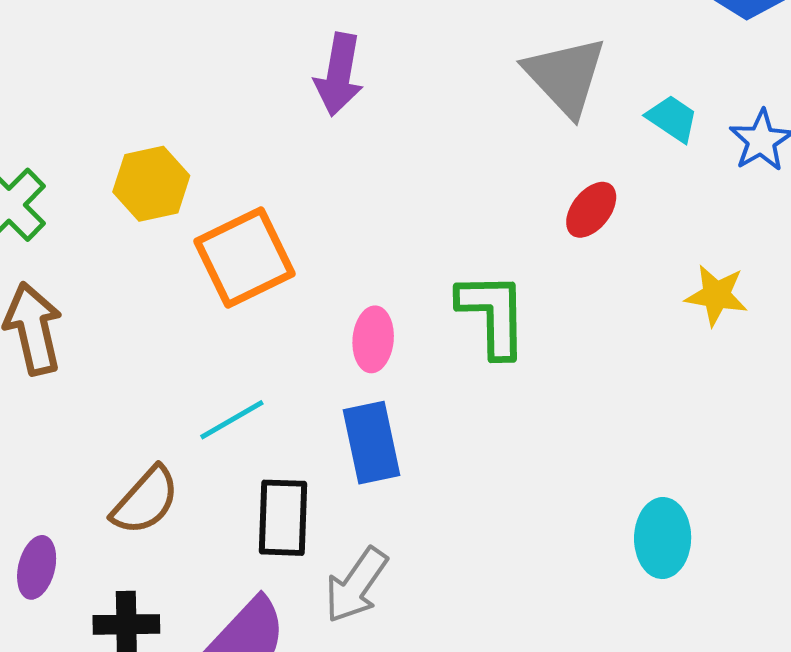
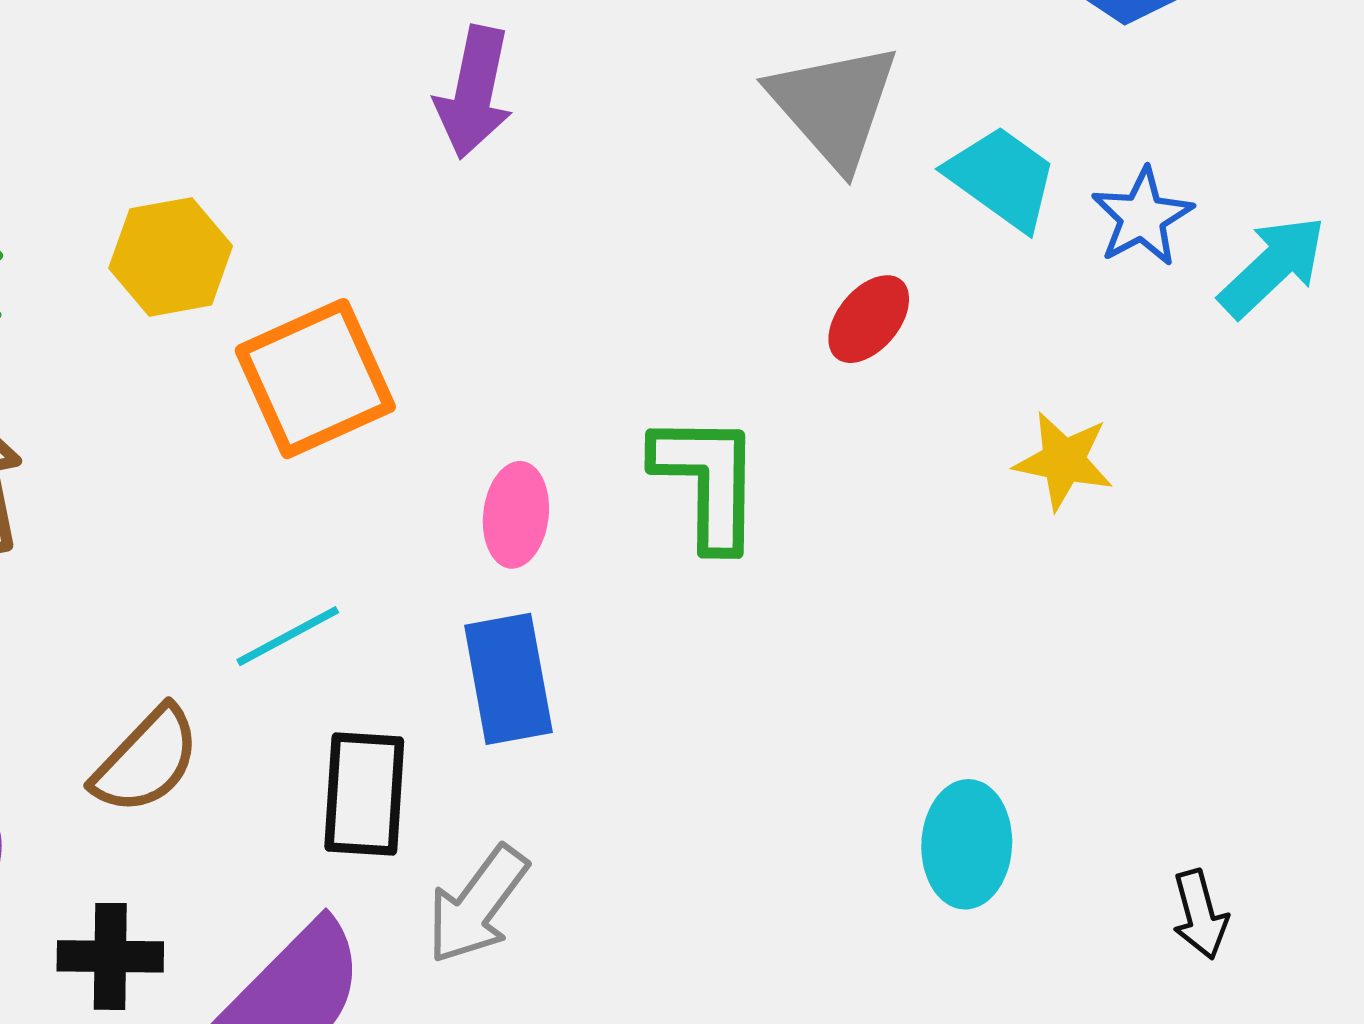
cyan trapezoid: (672, 119) -> (1002, 178), size x1.4

